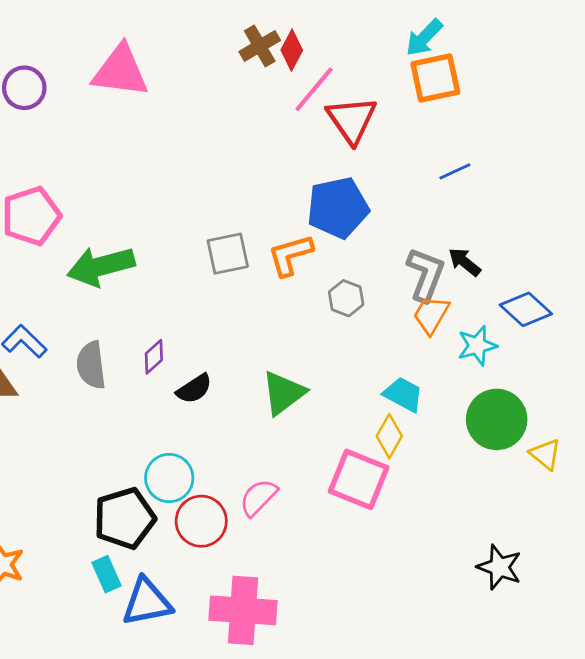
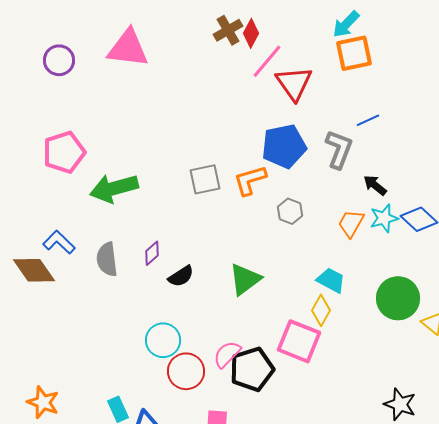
gray L-shape: (426, 275) -> (339, 149), moved
cyan star: (477, 346) -> (384, 218), moved
black pentagon: (125, 518) -> (252, 369), moved

